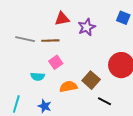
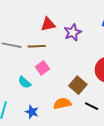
cyan semicircle: (38, 76) -> (24, 82), turned 40
orange semicircle: (68, 87) -> (62, 103), moved

